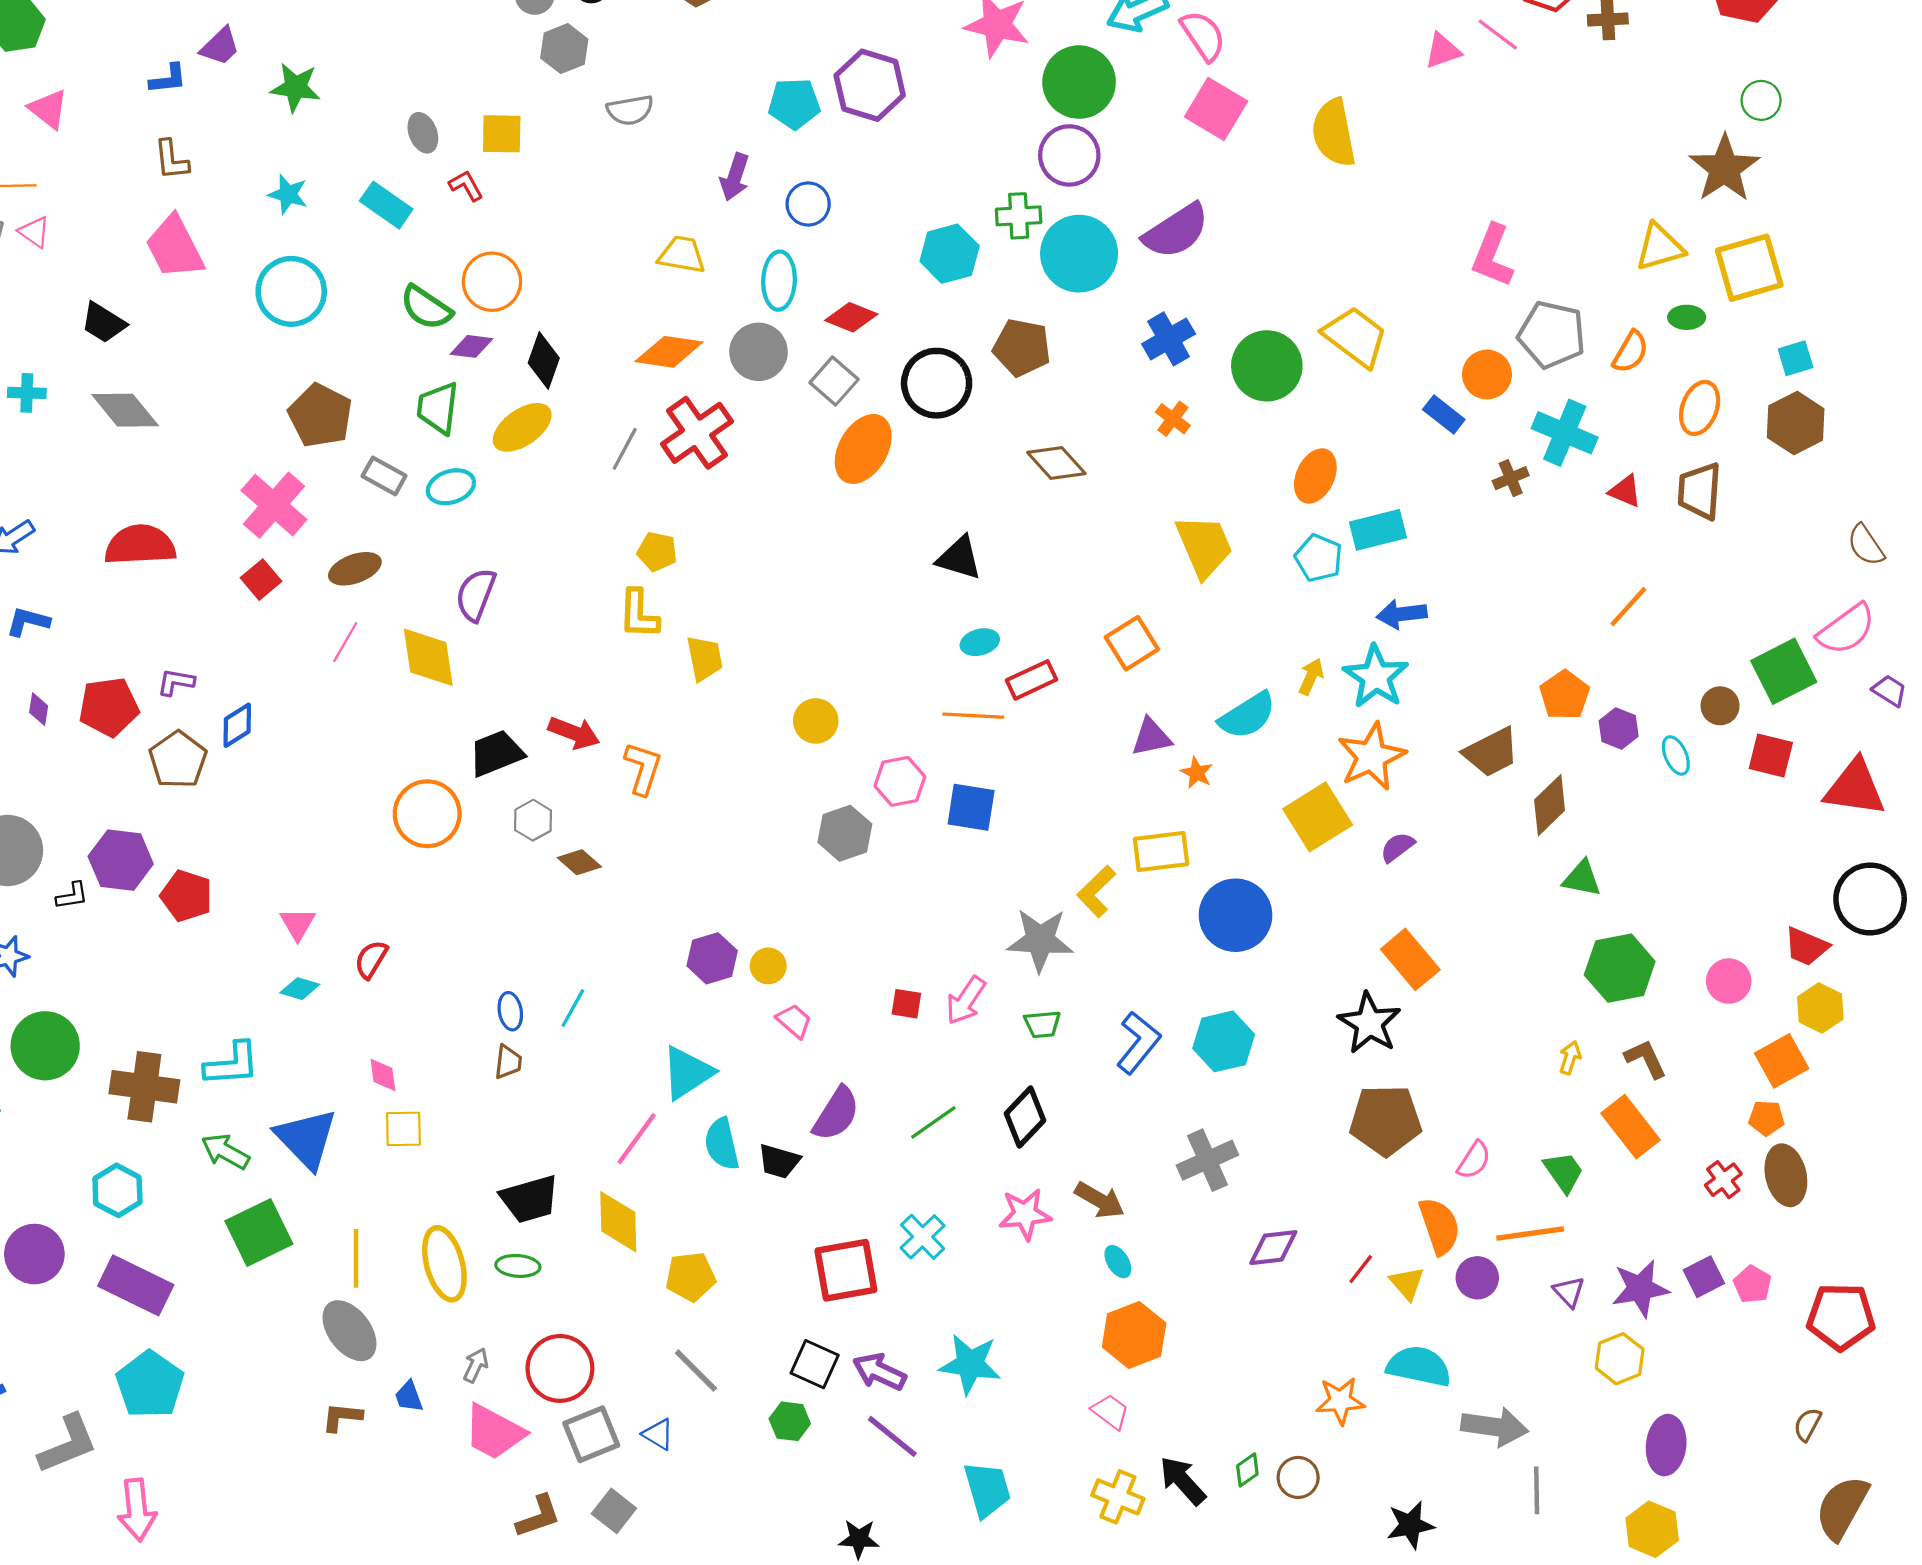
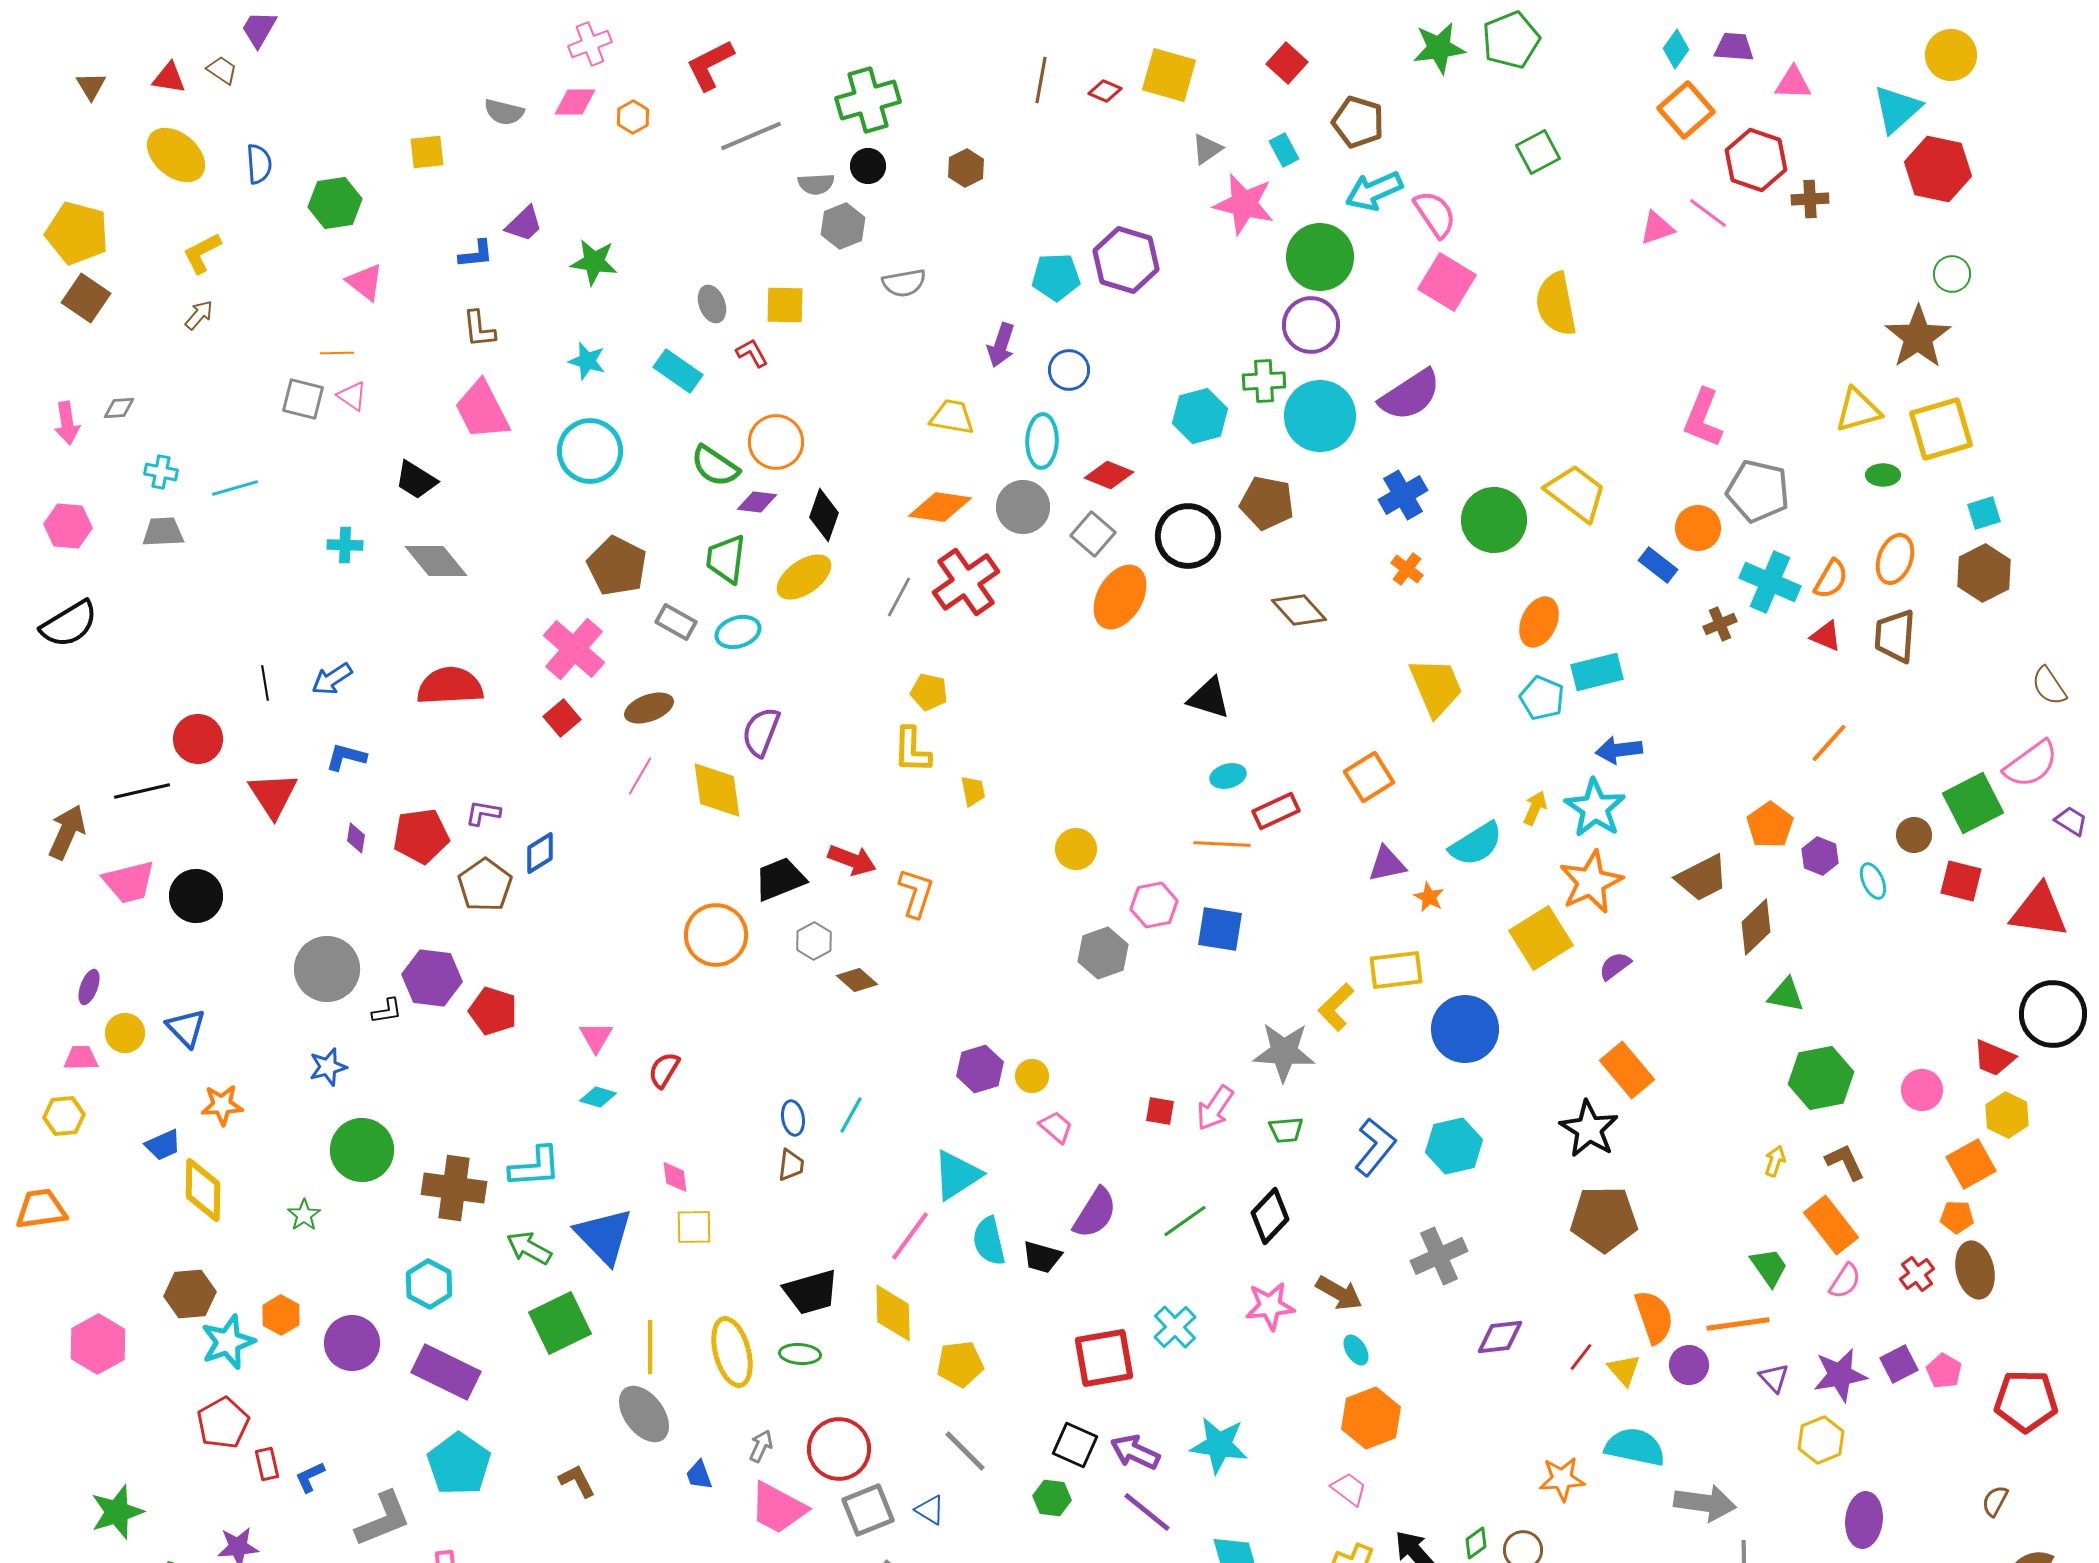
orange semicircle: (1631, 352) -> (1831, 579), moved
yellow trapezoid: (705, 658) -> (973, 791), size x0.7
pink semicircle: (1474, 1160) -> (1845, 1281), moved
brown L-shape: (342, 1417) -> (577, 1481), moved, turned 57

